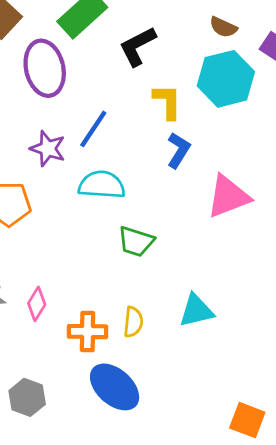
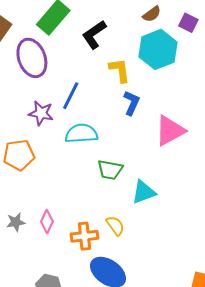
brown semicircle: (223, 27) -> (152, 14), turned -54
cyan triangle: (196, 311) -> (144, 192), moved
yellow semicircle: (133, 322) -> (115, 226), turned -35

